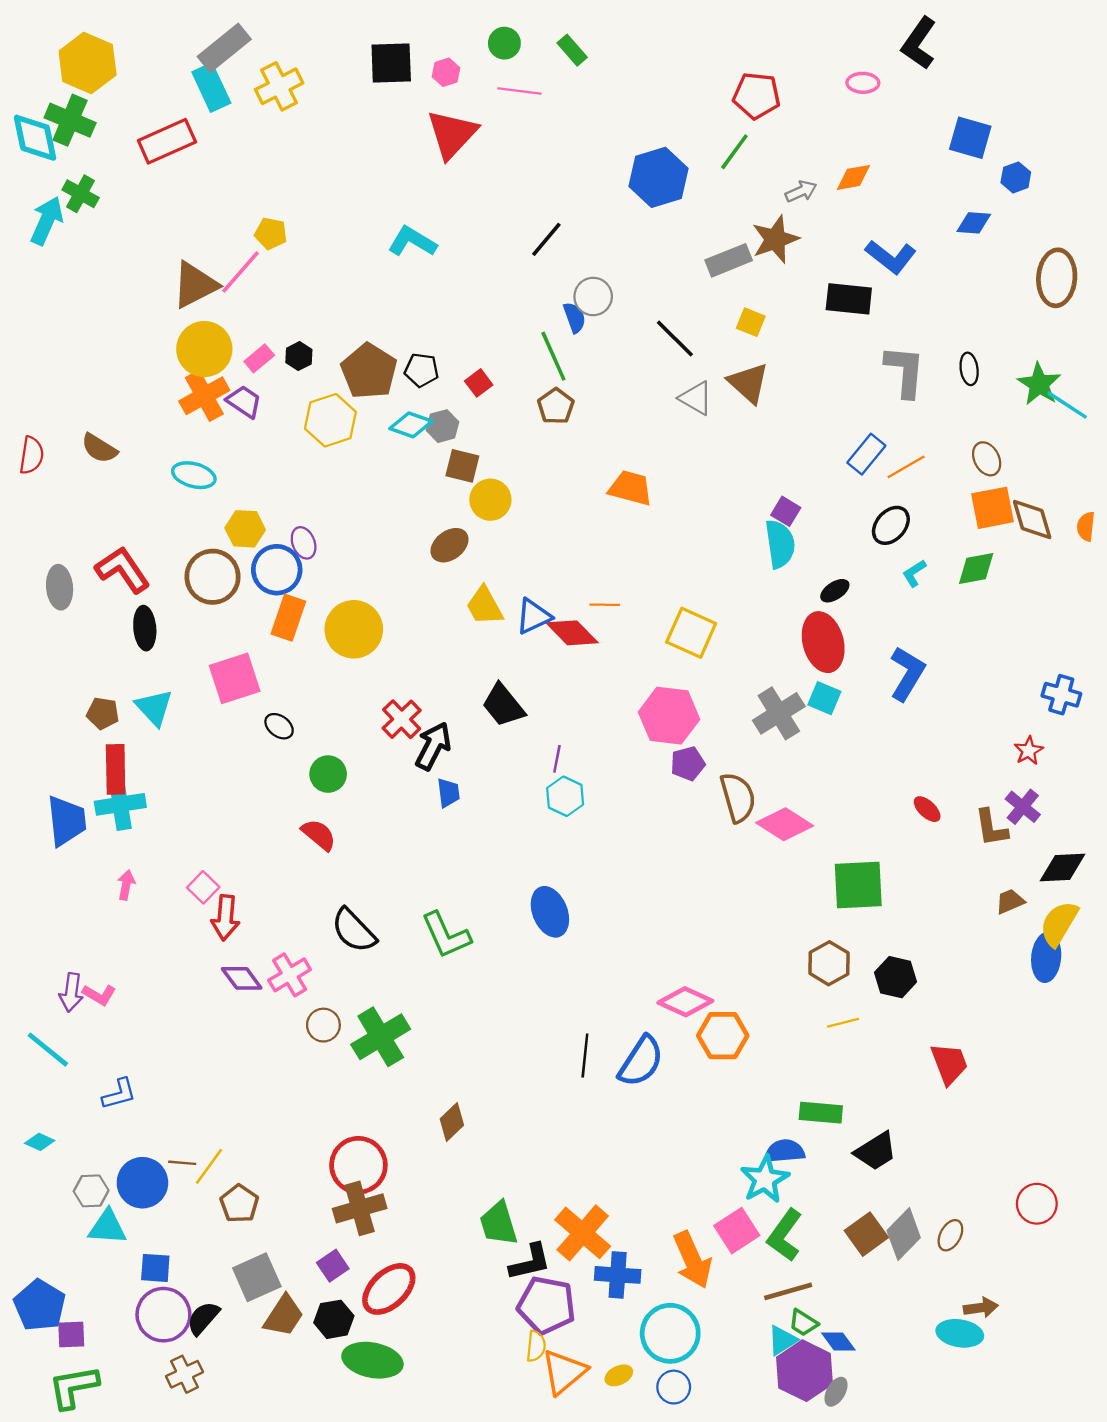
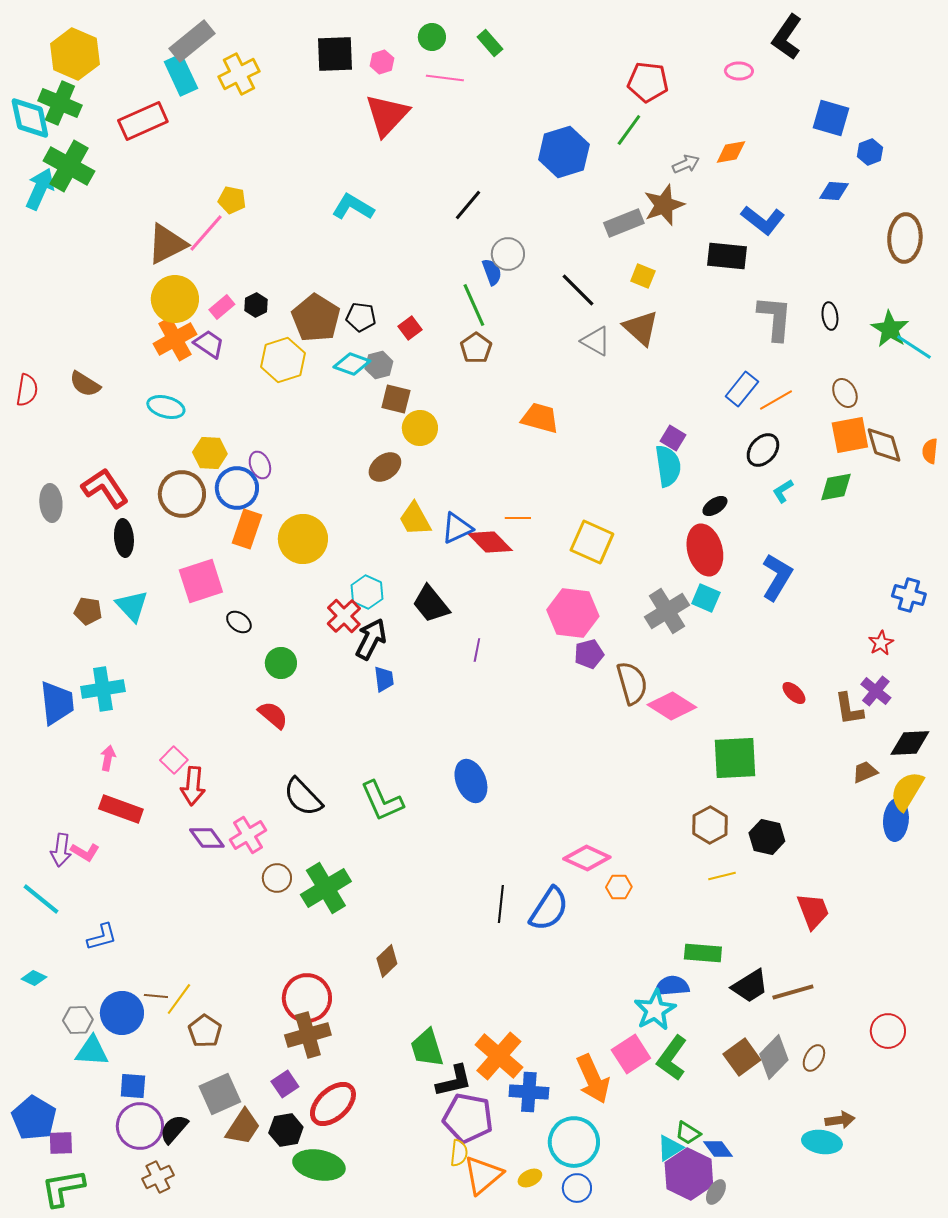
green cross: (81, 194) -> (69, 166), size x1.6
red rectangle: (116, 769) -> (121, 809), moved, turned -69
cyan hexagon: (565, 796) -> (367, 592), moved
orange hexagon: (723, 1036) -> (619, 887), size x0.6
brown line: (788, 1291) -> (793, 992), moved

